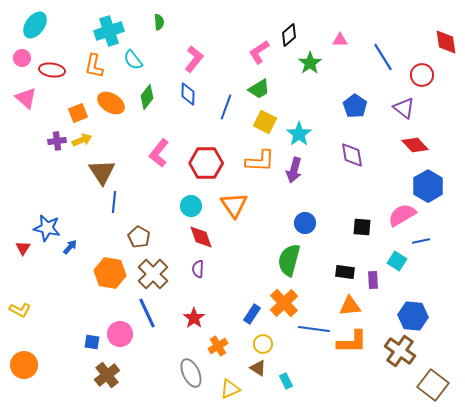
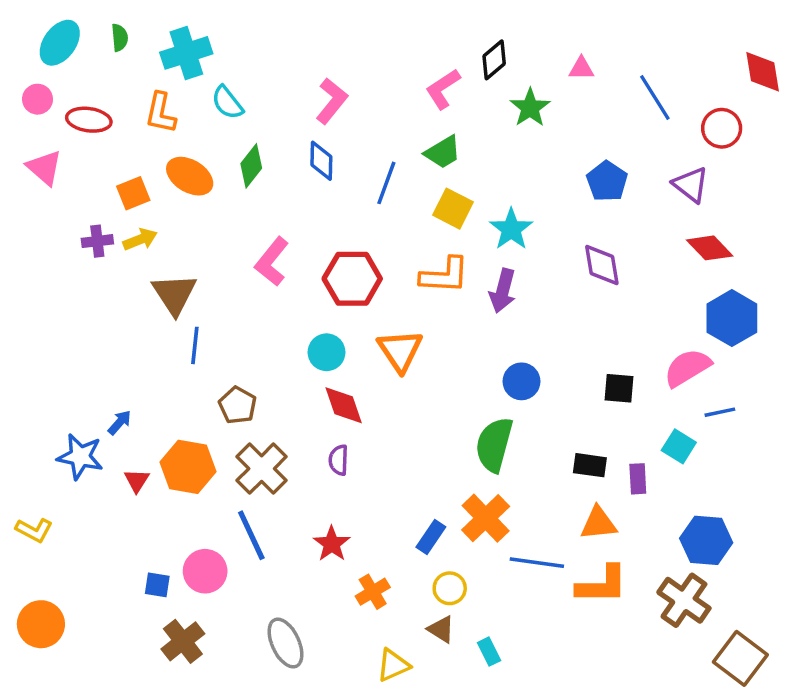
green semicircle: (159, 22) -> (120, 38), moved
blue star: (47, 228) -> (80, 457), moved
red triangle: (23, 248) -> (137, 481), moved
gray ellipse: (191, 373) -> (285, 643), moved

